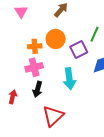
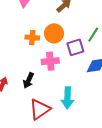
pink cross: (34, 67) -> (50, 61), moved
cyan arrow: (69, 79) -> (67, 98), moved

